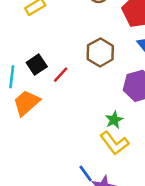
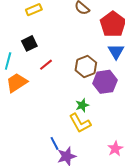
brown hexagon: (100, 52) -> (86, 66), moved
black square: (37, 65) -> (29, 43), moved

